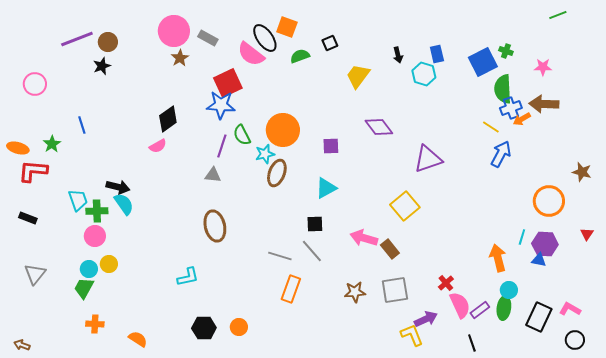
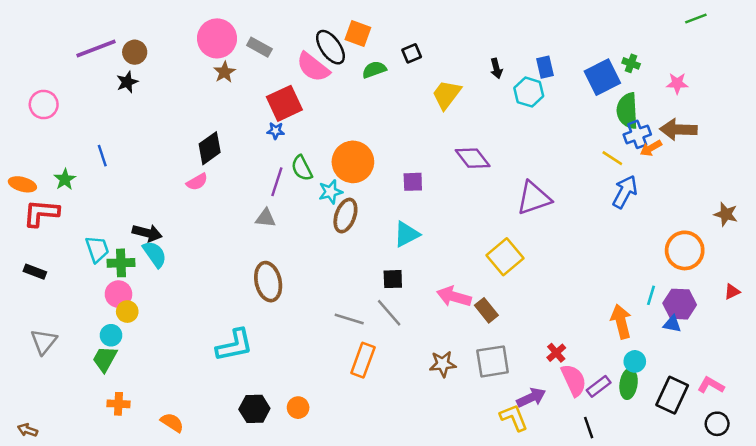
blue star: (221, 105) -> (276, 131), size x0.5
red triangle: (587, 234) -> (732, 292), turned 32
yellow circle: (109, 264) -> (127, 312), moved
cyan L-shape: (188, 277) -> (234, 345), size x1.4

